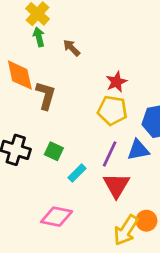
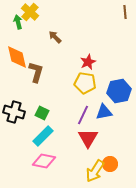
green arrow: (39, 37) -> (18, 22), moved
cyan rectangle: (77, 173) -> (43, 136), moved, size x1.5

